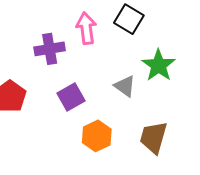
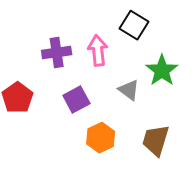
pink arrow: (86, 28) -> (98, 50), moved

